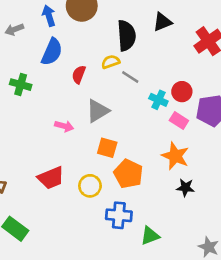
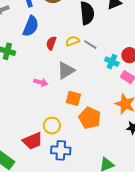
yellow semicircle: (111, 62) -> (73, 41), moved
red trapezoid: (51, 178) -> (32, 141), moved
yellow circle: (90, 186) -> (52, 126), moved
blue cross: (119, 215) -> (61, 150), moved

